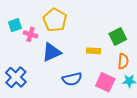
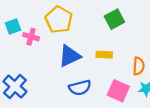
green square: (118, 36) -> (114, 19), moved
blue triangle: (52, 52) -> (70, 56), moved

